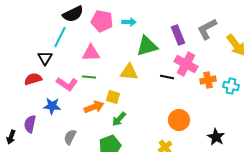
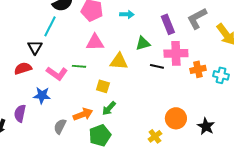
cyan arrow: (129, 22) -> (127, 14), moved
green triangle: (147, 46) -> (143, 43), moved, size x0.7
pink triangle: (91, 53) -> (95, 42), moved
pink cross: (186, 64) -> (176, 53), turned -30
orange arrow: (94, 107) -> (83, 114), moved
orange circle: (179, 120) -> (176, 118), moved

